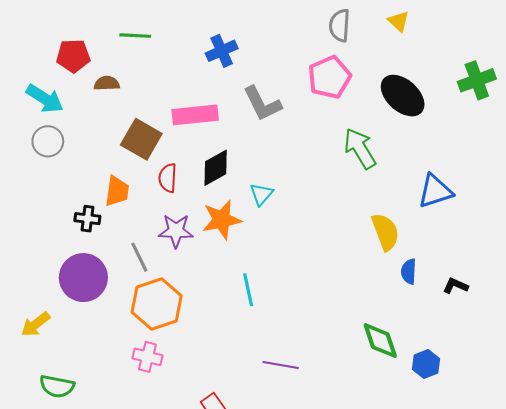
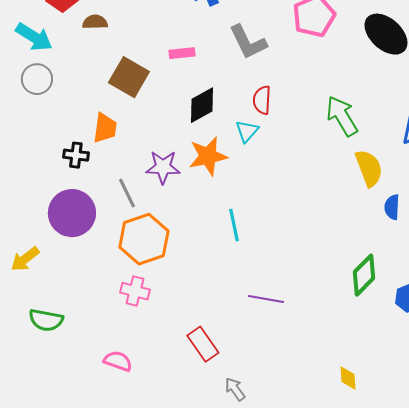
pink rectangle: (195, 115) -> (182, 53), size x0.6
green arrow: (360, 148) -> (342, 116), moved
red semicircle: (168, 178) -> (262, 100), moved
green diamond: (380, 341) -> (364, 275), turned 63

